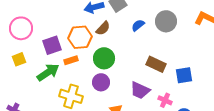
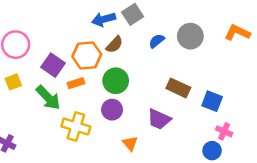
purple square: (52, 45) -> (53, 65), turned -36
green arrow: (48, 72) -> (48, 98), turned 80
blue square: (184, 75) -> (212, 101), turned 30
pink cross: (165, 100) -> (224, 131), moved

